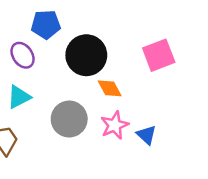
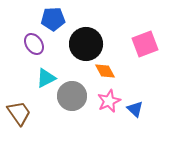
cyan triangle: (19, 97) -> (46, 78), moved

